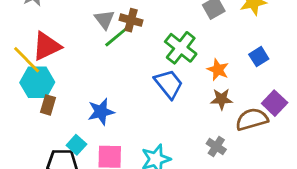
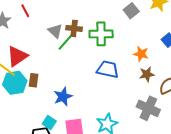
green cross: (181, 48) -> (101, 34), moved, turned -30
blue trapezoid: (169, 84) -> (108, 69), turned -30
brown rectangle: (48, 105) -> (34, 80), moved
gray cross: (216, 147) -> (148, 108), size x1.6

